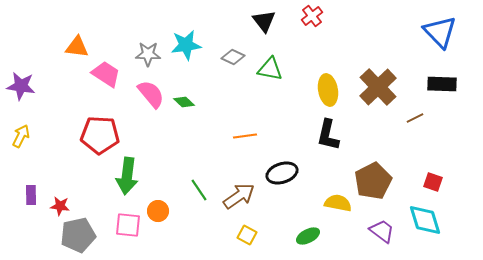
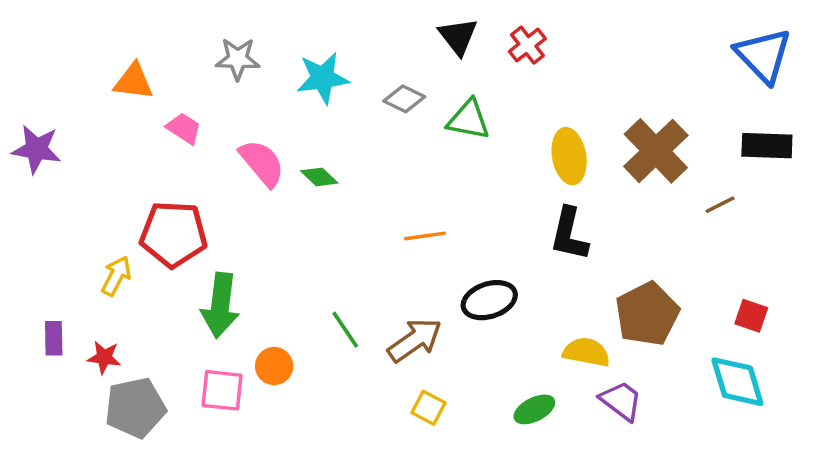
red cross: (312, 16) -> (527, 45), moved
gray star: (148, 54) -> (238, 59), moved
pink trapezoid: (106, 74) -> (184, 128), size x0.7
yellow arrow: (21, 136) -> (116, 276), moved
purple trapezoid: (382, 231) -> (621, 401), moved

